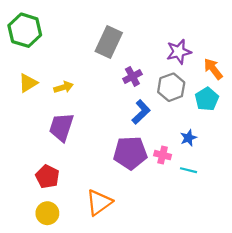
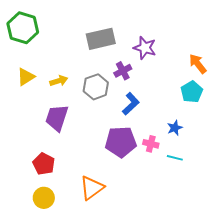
gray rectangle: (109, 42) -> (101, 39), turned 52
purple star: (179, 52) -> (145, 48), moved, turned 30
gray hexagon: (171, 87) -> (96, 87), moved

